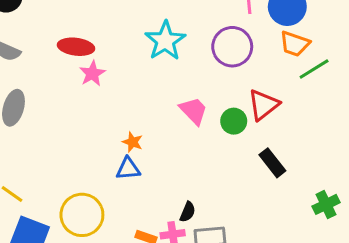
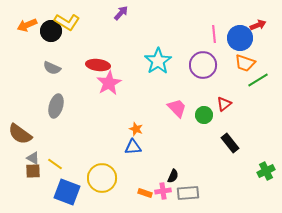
pink star: (92, 74) -> (109, 83), size x1.4
red triangle: (263, 105) -> (224, 104), size x0.7

